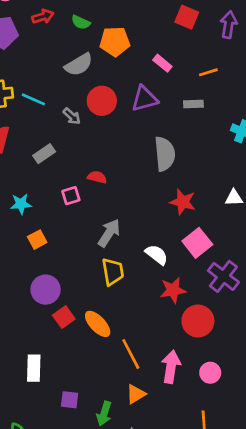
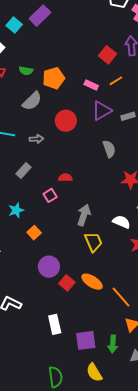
red square: (187, 17) -> (107, 55), moved, turned 30
orange line: (208, 72) -> (116, 81), moved
purple triangle: (145, 99) -> (102, 111), moved
red circle: (102, 101) -> (66, 121), moved
gray rectangle: (193, 104) -> (128, 116), moved
gray arrow: (72, 116) -> (36, 139), turned -32
gray semicircle: (165, 154) -> (109, 149), size x0.7
purple square: (70, 400) -> (86, 340), size x1.5

